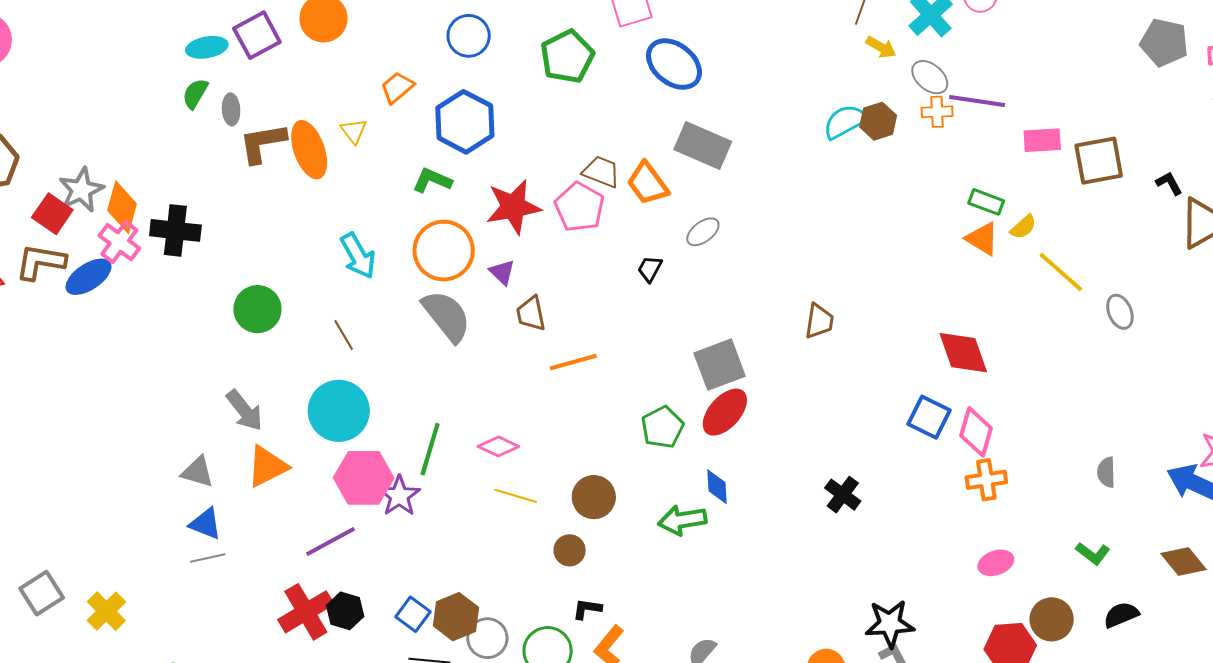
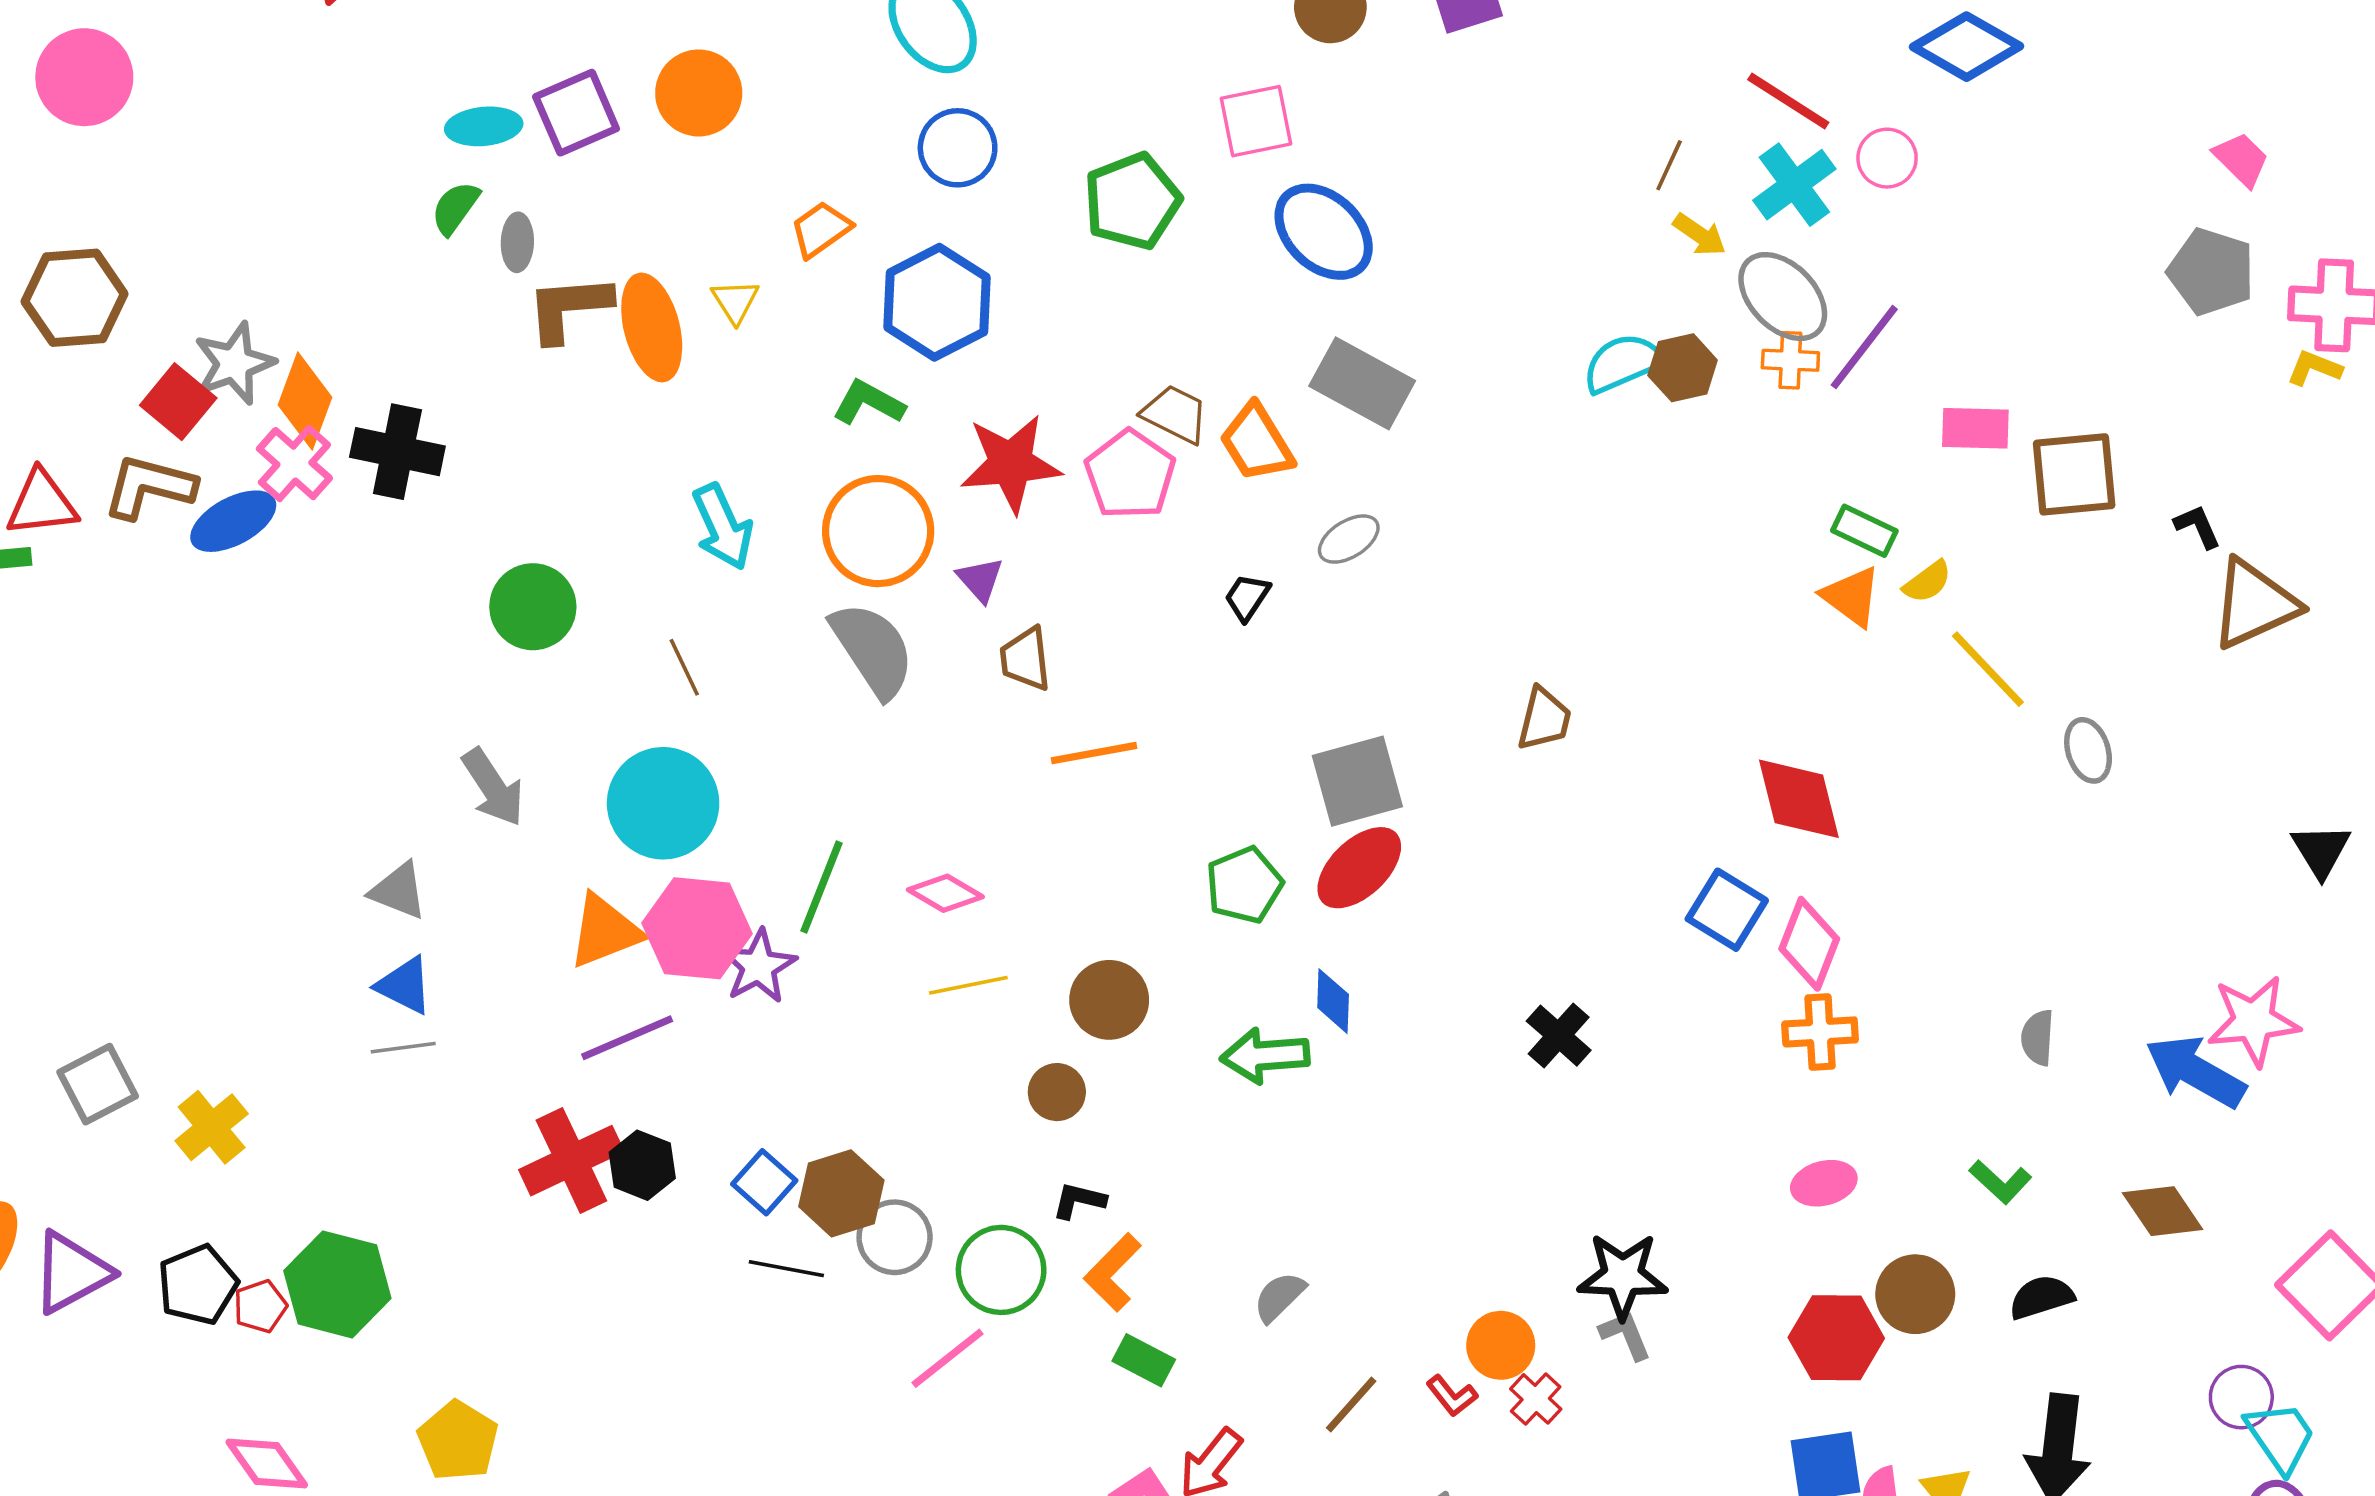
gray ellipse: (930, 77) -> (1783, 297), size x1.4
purple line: (977, 101) -> (1864, 347), turned -66
orange triangle: (267, 466) -> (605, 931), moved
yellow line: (516, 496) -> (968, 985), turned -33

